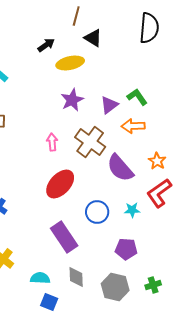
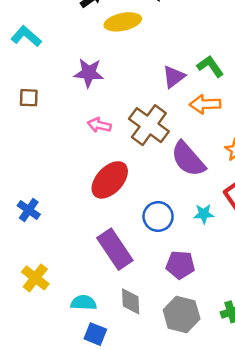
purple star: (72, 100) -> (89, 73), moved, turned 30
pink arrow: (52, 142) -> (99, 125), turned -72
purple pentagon: (126, 249) -> (180, 265), moved

